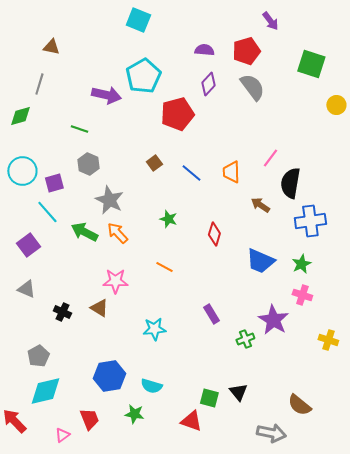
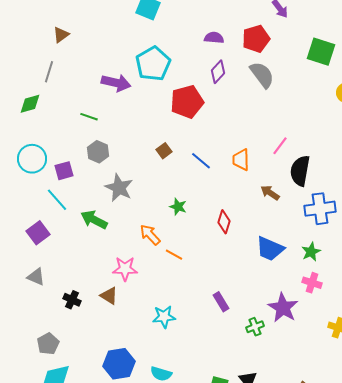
brown triangle: (51, 47) -> (61, 35), turned -48
orange arrow: (117, 233) -> (150, 235), moved

